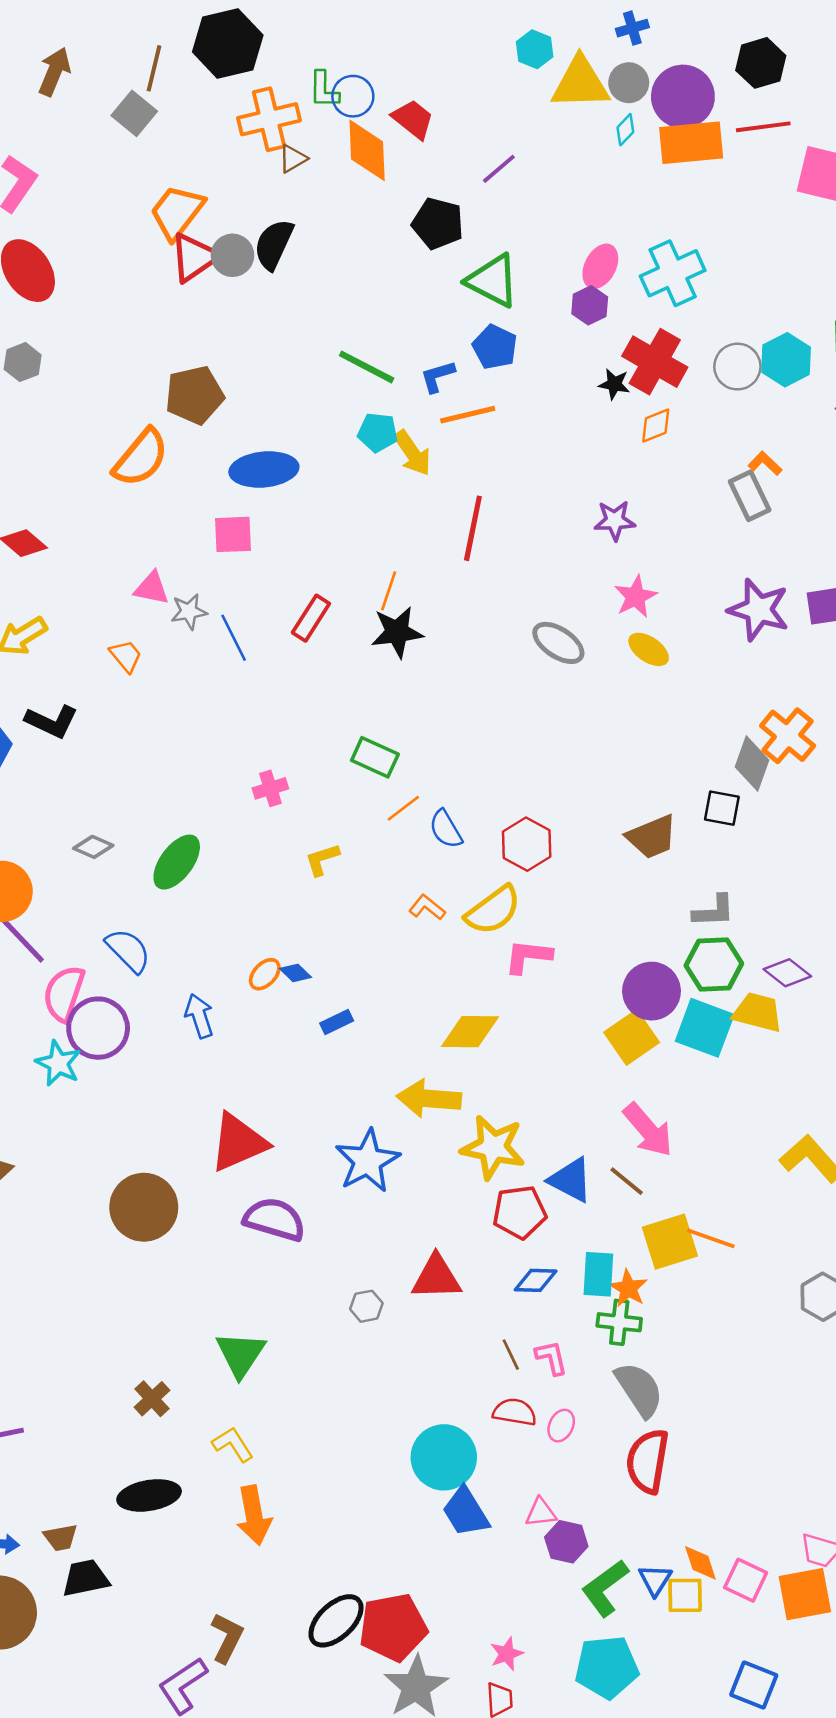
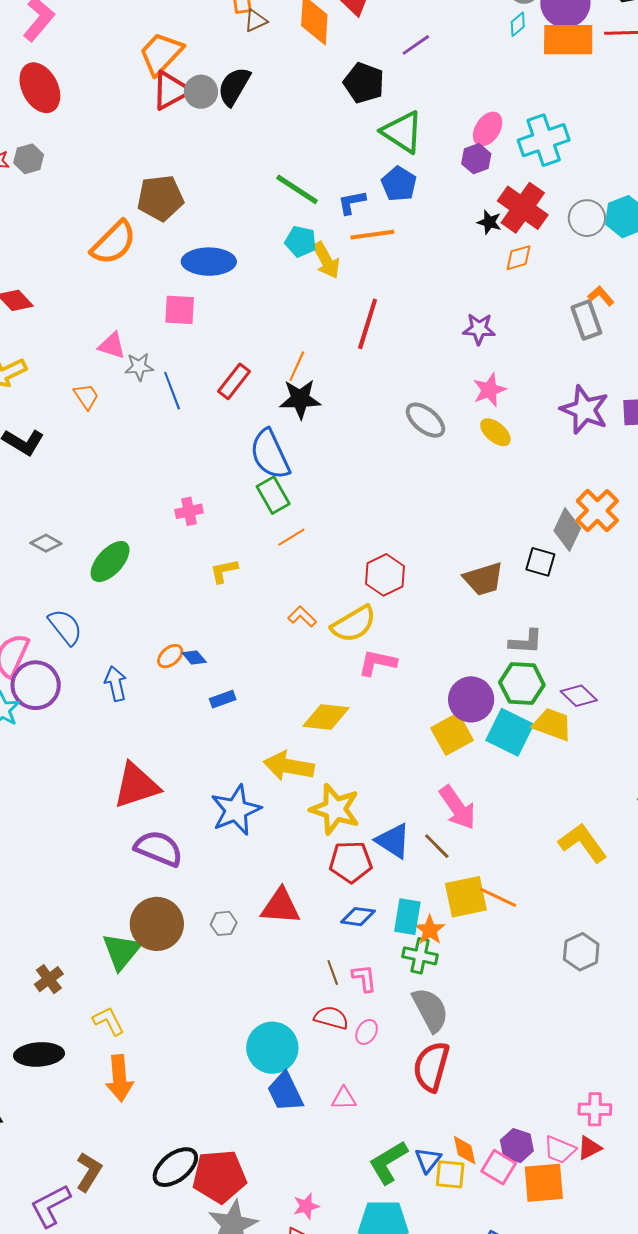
green rectangle: (375, 757) -> (273, 495), turned 30
blue semicircle: (446, 829) -> (270, 454), moved, size x1.6
brown circle: (144, 1207) -> (157, 924), moved
purple hexagon: (566, 1542) -> (517, 1146), moved

